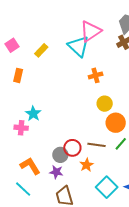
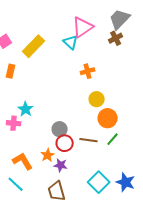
cyan triangle: (78, 46) -> (71, 42), size x0.7
yellow rectangle: (41, 50) -> (34, 46), size x1.6
gray circle: (60, 155) -> (60, 129), moved
orange star: (86, 165) -> (48, 155), moved
purple star: (56, 172) -> (61, 165), moved

